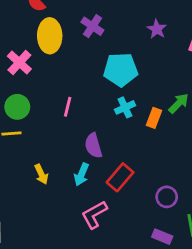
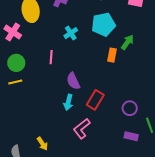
cyan pentagon: (121, 70) -> (103, 24), moved
cyan cross: (125, 107) -> (71, 33), moved
yellow arrow: (41, 174) -> (42, 144), moved

